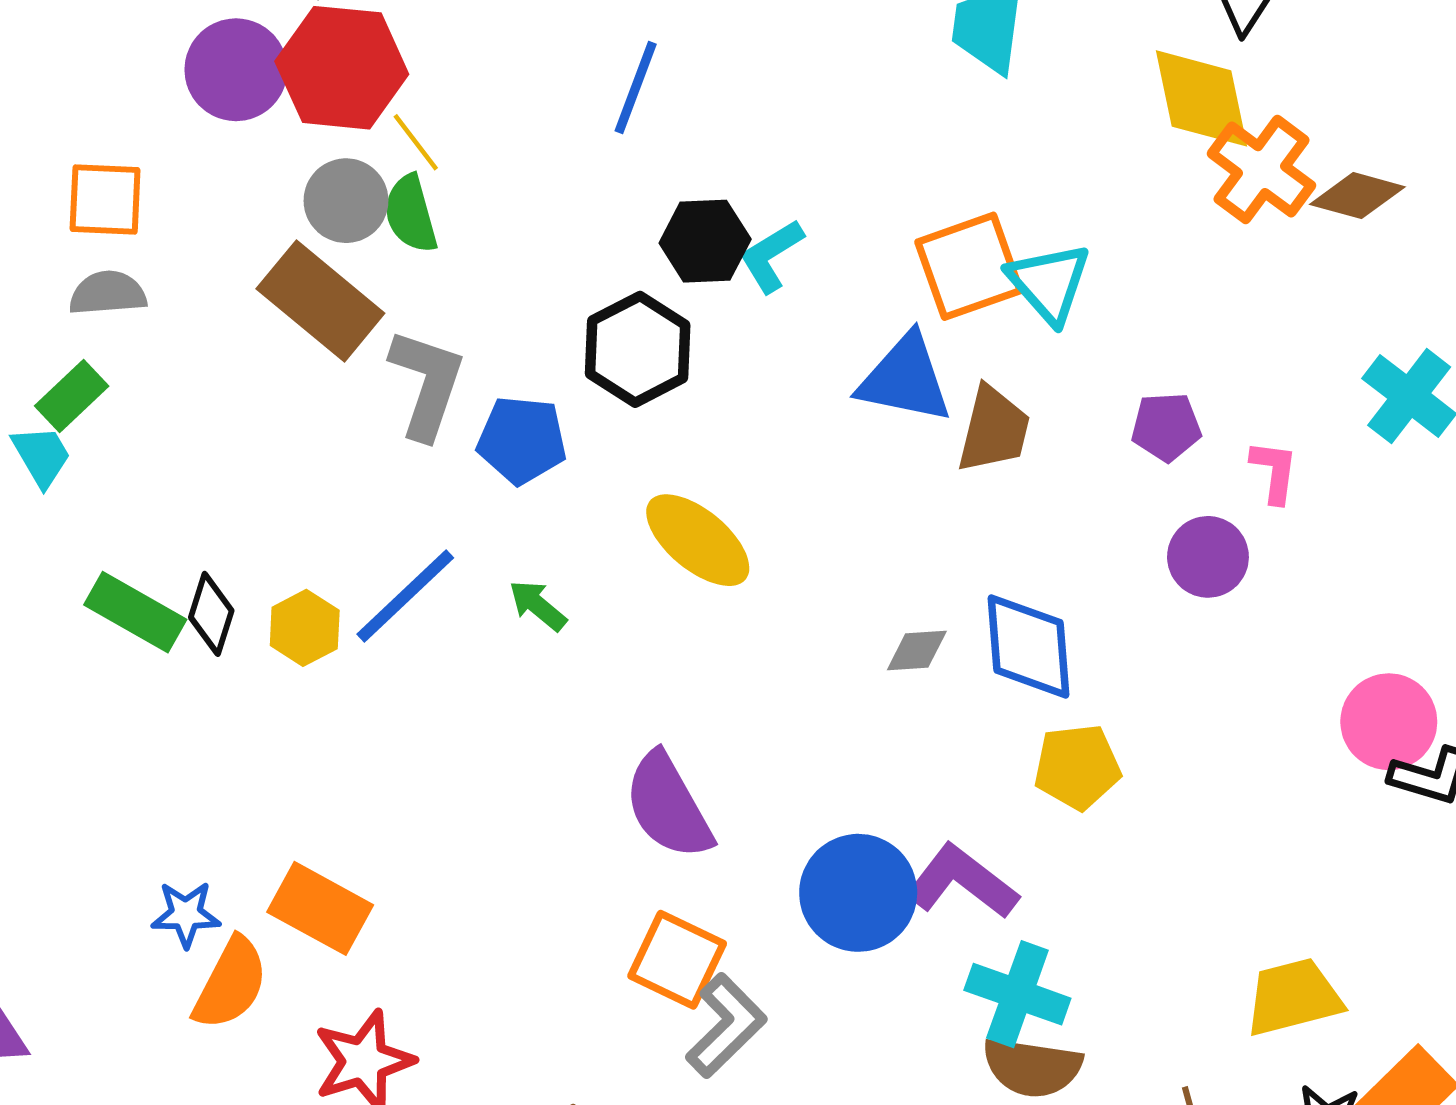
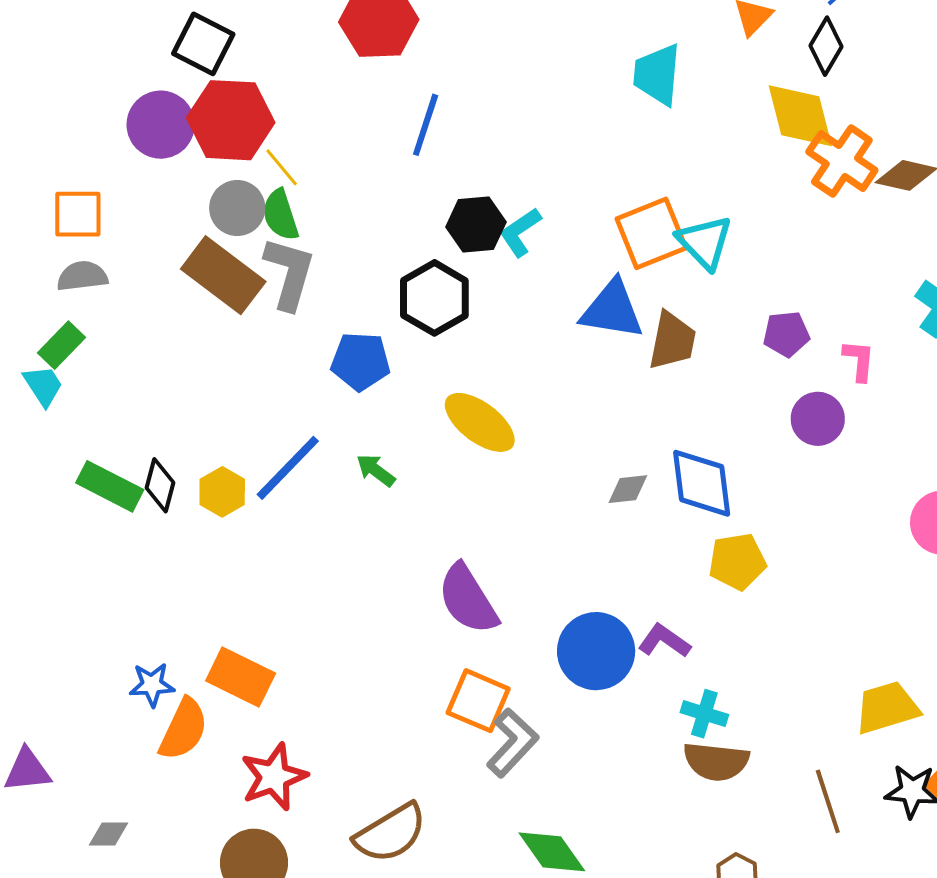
gray L-shape: (427, 384) -> (289, 273), moved
purple L-shape: (962, 882) -> (664, 641), size x0.7
cyan cross: (1017, 994) -> (704, 714), size x0.7

